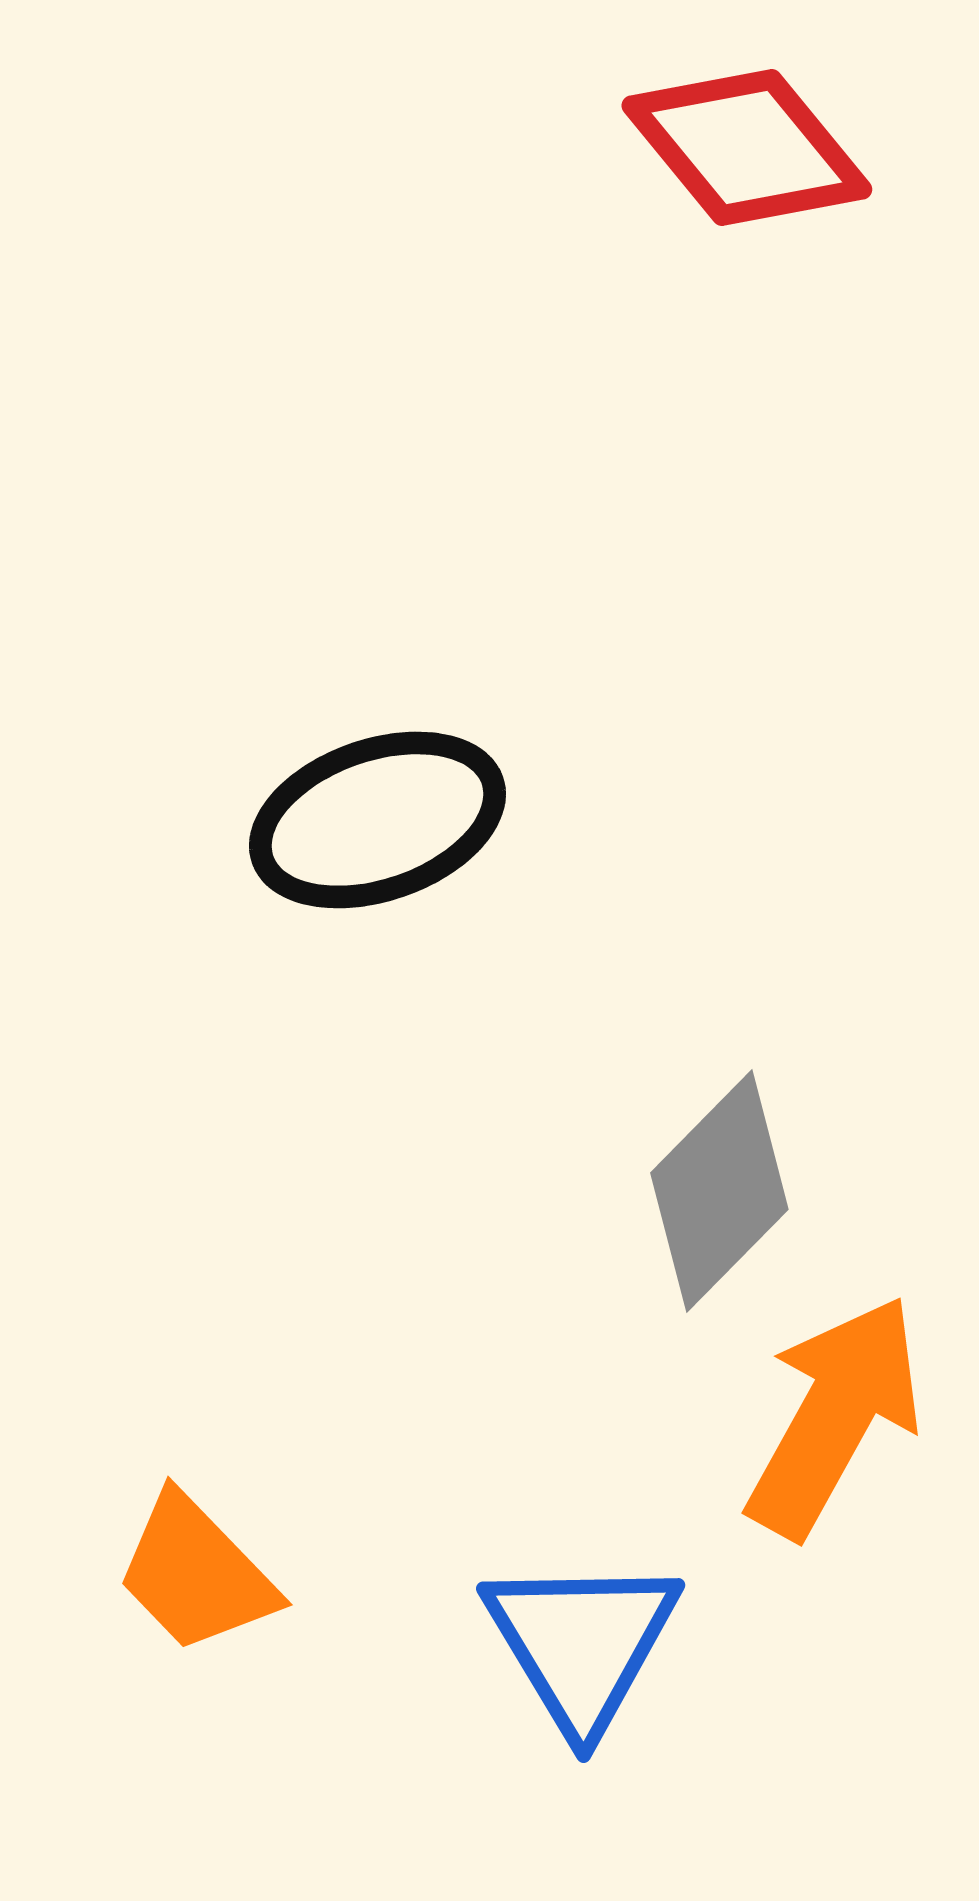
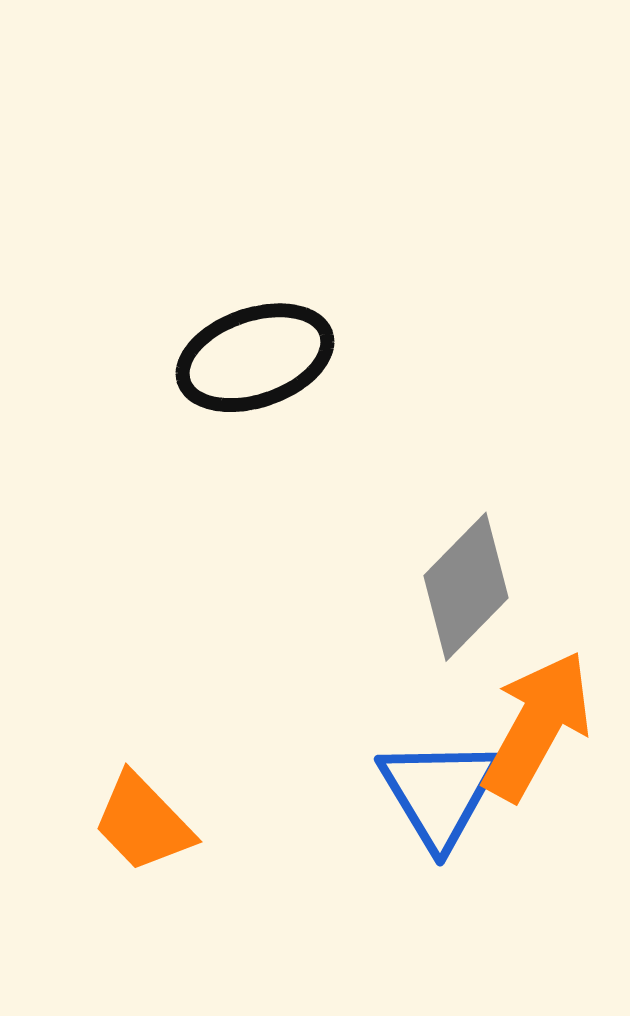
blue triangle: (582, 1643) -> (439, 793), moved

